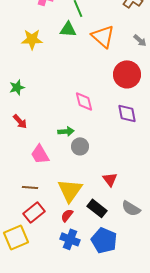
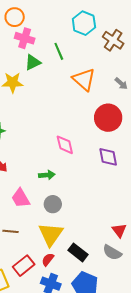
green triangle: (68, 29) -> (33, 62), moved, turned -30
gray circle: (80, 146) -> (53, 204), moved
red triangle: (110, 179) -> (119, 230), moved
red rectangle: (34, 212) -> (24, 266), moved

